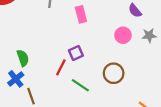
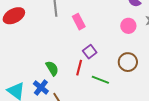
pink rectangle: (81, 14) -> (79, 22), moved
green semicircle: (23, 58) -> (52, 68), moved

